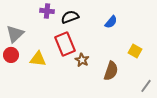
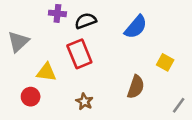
blue semicircle: (111, 22) -> (136, 27), size x1.5
red circle: (11, 55) -> (31, 97), moved
brown star: (82, 60) -> (84, 102), moved

